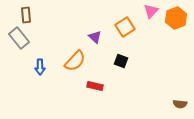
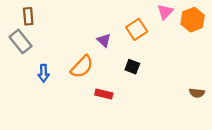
brown semicircle: (180, 104) -> (197, 93), moved

